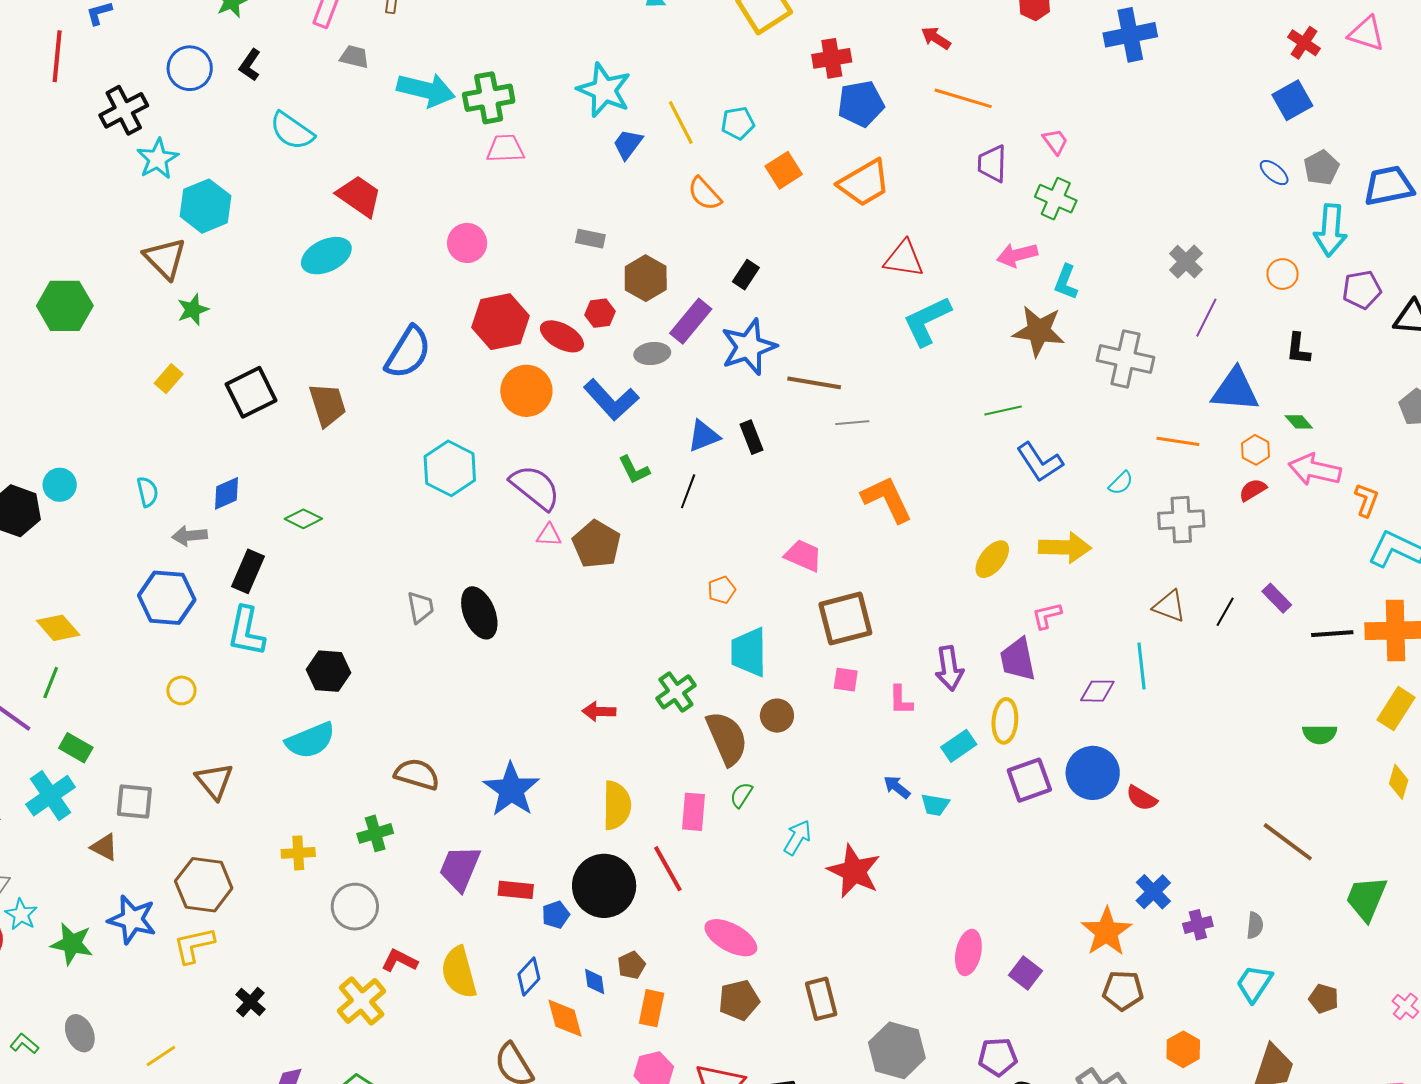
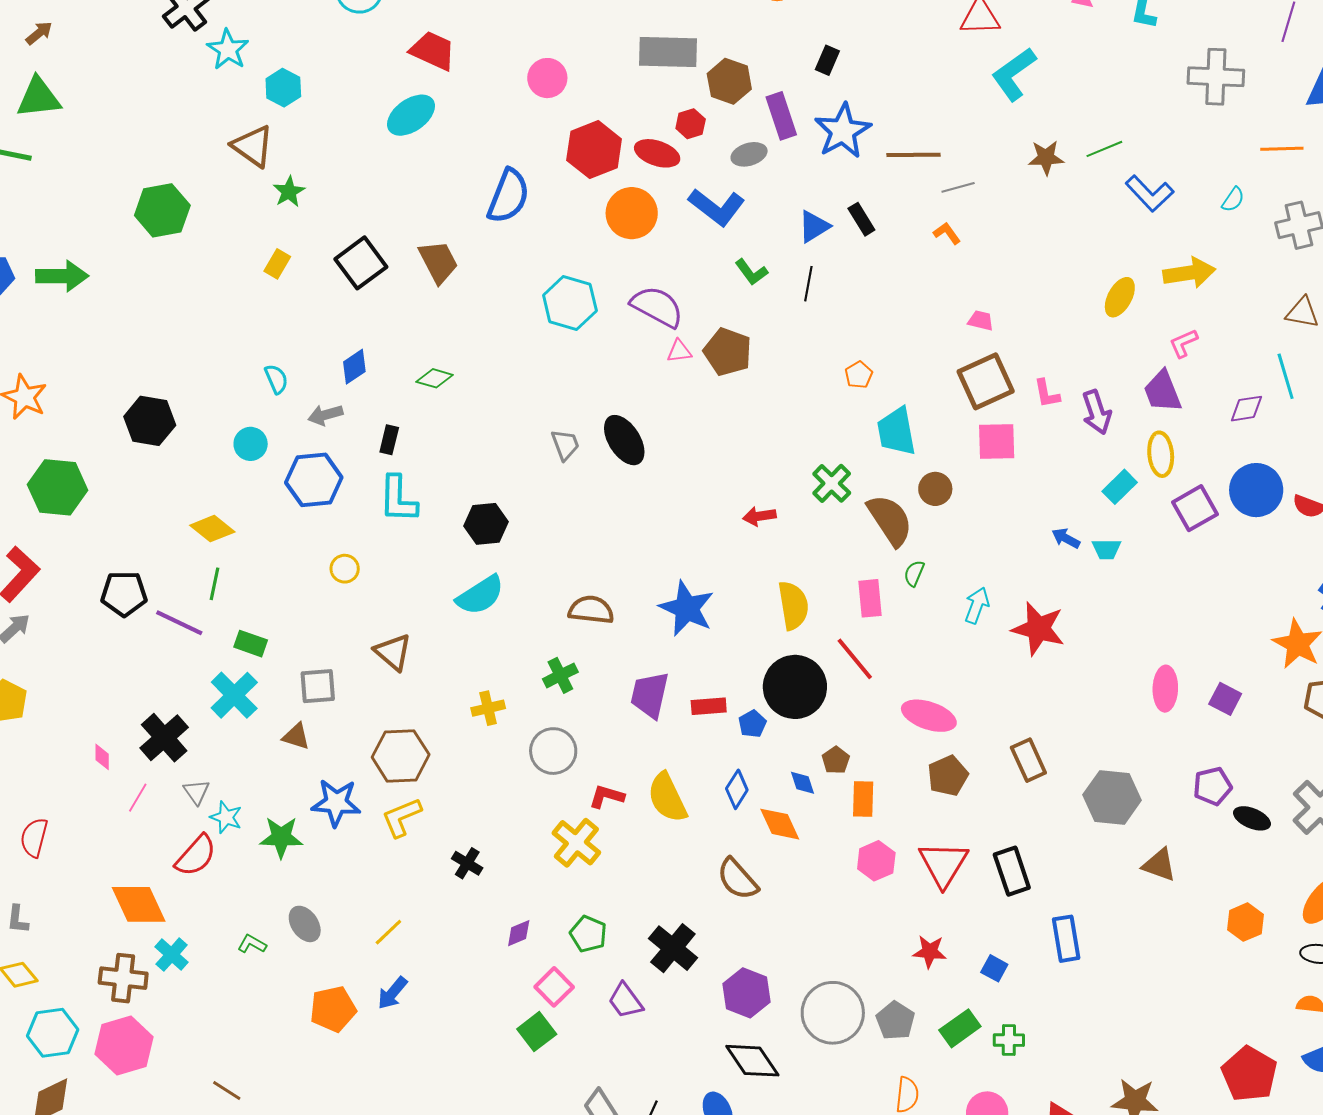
cyan hexagon: (205, 206) -> (283, 88), size x0.7
gray rectangle: (590, 239) -> (668, 52), size x2.0
purple rectangle: (691, 321) -> (781, 116), turned -48
brown star: (1039, 331) -> (1046, 158), moved, size x0.7
cyan circle: (60, 485) -> (251, 444), moved
orange L-shape: (887, 499) -> (947, 233), moved, size x0.5
pink trapezoid: (803, 556) -> (981, 321), moved, size x0.7
black rectangle: (248, 571) -> (389, 440), size x0.7
pink square: (846, 680) -> (997, 441), size x1.6
pink L-shape: (901, 700) -> (1047, 394), moved

